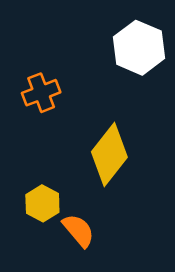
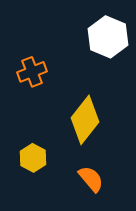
orange semicircle: (78, 230) -> (91, 179), moved

